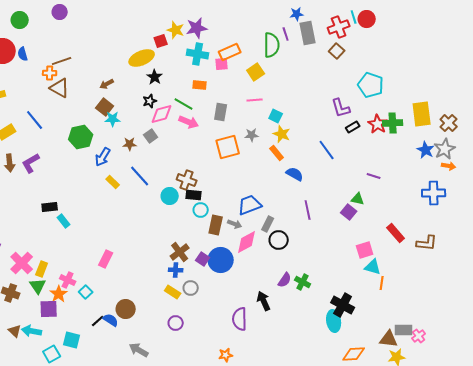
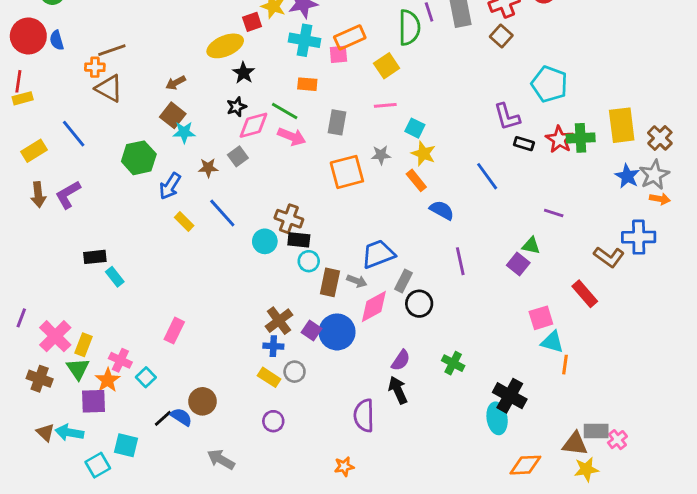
black rectangle: (353, 127) -> (524, 144), turned 48
brown L-shape: (427, 243) -> (609, 257), moved, turned 30
purple semicircle: (285, 280) -> (401, 360), moved

